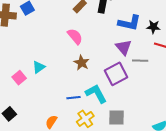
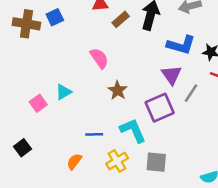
pink semicircle: (75, 36) -> (99, 58), moved
gray line: (140, 61) -> (191, 93), turned -63
blue line: (73, 98) -> (94, 134), moved

